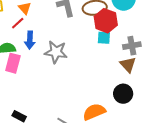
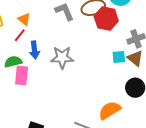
cyan square: (104, 38) -> (119, 57), moved

